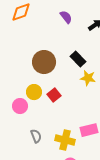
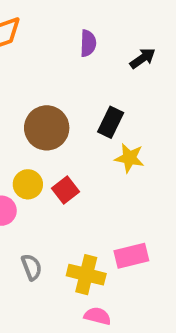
purple semicircle: (66, 17) -> (88, 43), turned 40
black rectangle: (78, 59) -> (111, 122), turned 70

